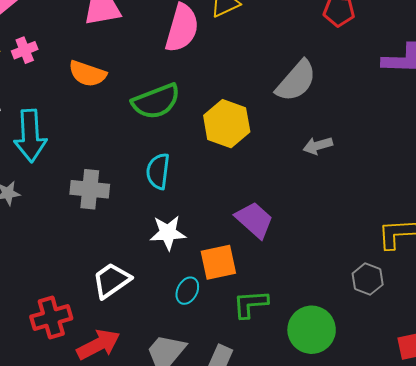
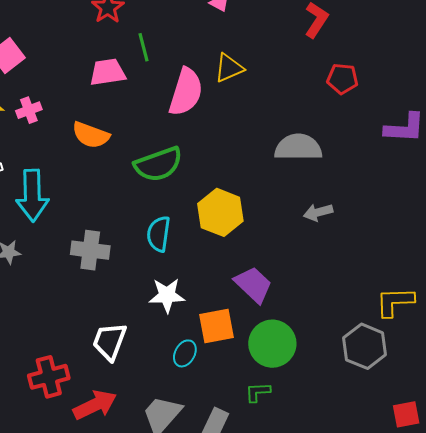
gray semicircle: (296, 81) -> (298, 147), turned -132
yellow hexagon: (227, 124) -> (220, 212), moved
gray hexagon: (368, 279) -> (365, 346), size x1.4
white trapezoid: (111, 280) -> (110, 341), turned -36
green L-shape: (250, 304) -> (258, 392), moved, size x0.7
green circle: (312, 330) -> (272, 344), moved

